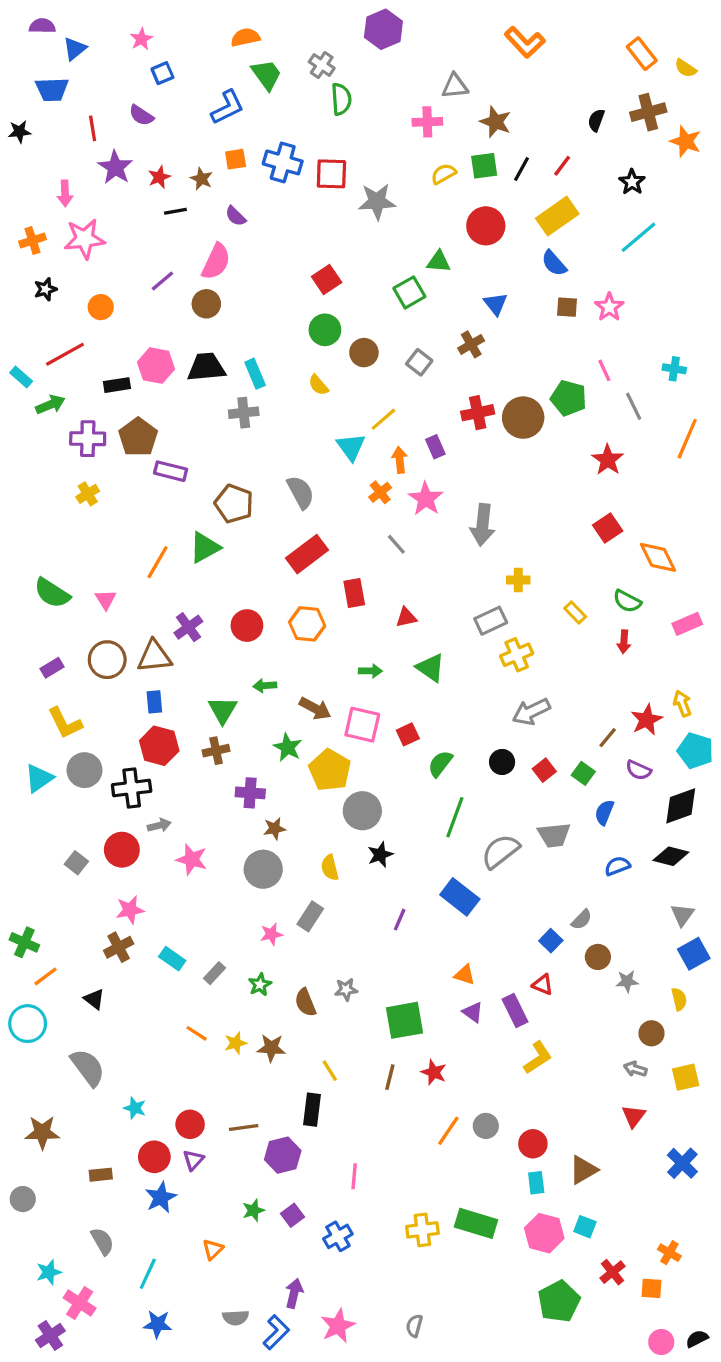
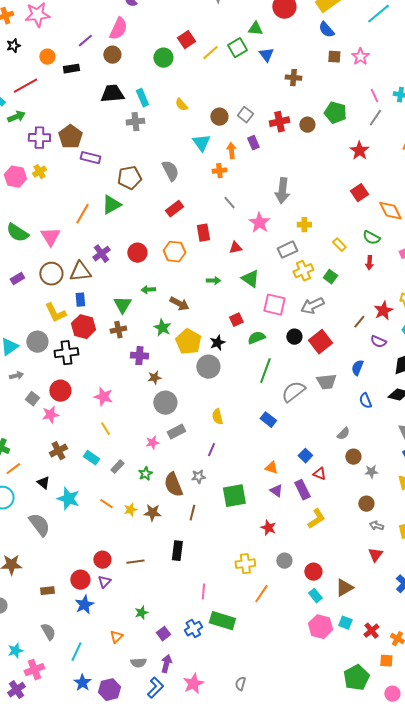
blue triangle: (496, 304) -> (266, 55), moved
green circle: (325, 330) -> (163, 58), moved
brown cross: (471, 344) -> (293, 78), moved, turned 35
brown circle: (364, 353) -> (219, 117), moved
gray square: (419, 362) -> (245, 115), moved
pink hexagon: (156, 366) -> (15, 177), moved
pink line: (604, 370) -> (374, 96), moved
black rectangle: (117, 385) -> (71, 69), moved
gray line: (634, 406) -> (375, 118), turned 60
brown circle: (523, 418) -> (307, 125), size x0.6
yellow line: (383, 419) -> (210, 53), moved
orange cross: (380, 492) -> (219, 171), turned 32
pink star: (426, 499) -> (259, 223), moved
brown pentagon: (234, 504) -> (129, 178), turned -30
red rectangle: (307, 554) -> (174, 209), size x0.7
pink triangle: (106, 600) -> (50, 237), size x1.5
yellow L-shape: (65, 723) -> (55, 313), moved
pink square: (362, 725) -> (274, 305), moved
green semicircle: (440, 764) -> (256, 338), turned 30
red square: (544, 770) -> (320, 342), size x1.6
green square: (583, 773) -> (330, 277), moved
gray arrow: (159, 825) -> (16, 376), moved
black star: (380, 855) -> (217, 343), moved
blue semicircle: (617, 866) -> (365, 401), turned -91
yellow semicircle: (330, 868) -> (217, 417), moved
gray circle: (263, 869) -> (165, 403), moved
blue rectangle: (460, 897) -> (268, 420), size x0.7
pink star: (130, 910) -> (50, 415), moved
gray rectangle: (310, 916) -> (176, 432), turned 30
purple line: (400, 920) -> (211, 450), moved
blue square: (551, 941) -> (305, 456), moved
brown semicircle: (305, 1002) -> (173, 485), size x1.4
brown circle: (652, 1033) -> (366, 504), moved
yellow line: (330, 1071) -> (105, 429), moved
red star: (434, 1072) -> (268, 528), moved
brown line: (390, 1077) -> (192, 513), moved
cyan star: (135, 1108) -> (68, 499), moved, size x1.6
orange line: (448, 1131) -> (261, 594), moved
purple hexagon: (283, 1155) -> (109, 690), moved
cyan rectangle: (536, 1183) -> (315, 596), turned -32
purple square: (292, 1215) -> (163, 634), moved
green rectangle: (476, 1223) -> (222, 621), moved
yellow cross: (422, 1230) -> (245, 564), moved
red cross: (613, 1272) -> (371, 631), moved
green pentagon: (559, 1301) -> (356, 678), moved
pink cross: (80, 1303) -> (34, 670), turned 36
gray semicircle: (236, 1318) -> (138, 663), moved
blue star: (158, 1324) -> (82, 683), turned 30

